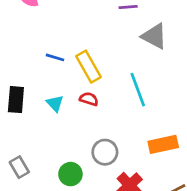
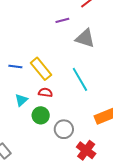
cyan triangle: (55, 103) -> (21, 100), turned 40
green circle: (70, 174) -> (41, 115), moved

